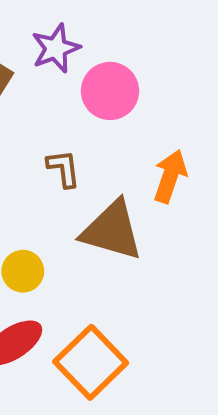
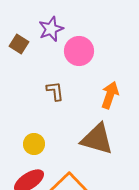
brown triangle: (112, 231) -> (97, 139), moved

